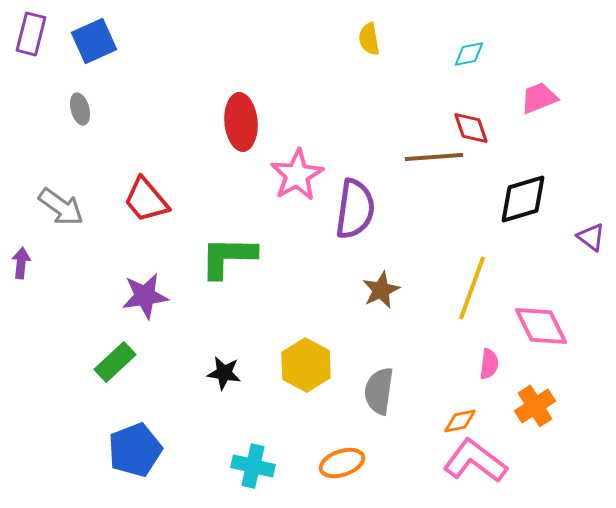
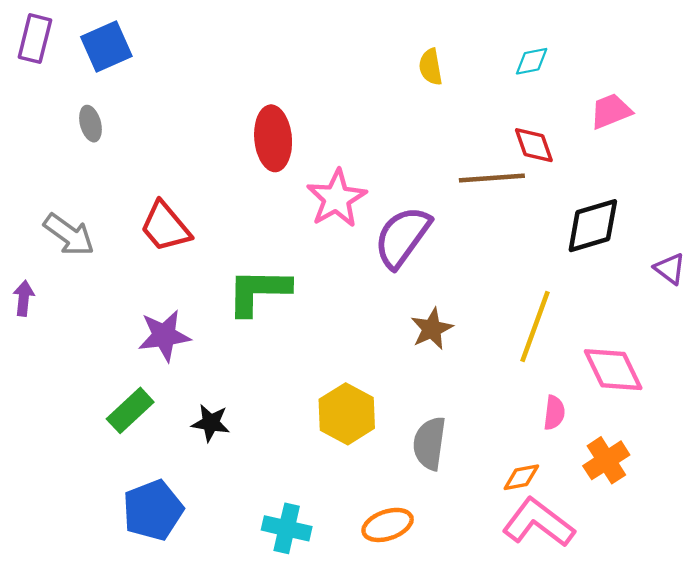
yellow semicircle: (369, 39) -> (431, 67), moved
purple semicircle: (355, 209) -> (402, 237), turned -152
black star: (224, 373) -> (211, 423), moved

